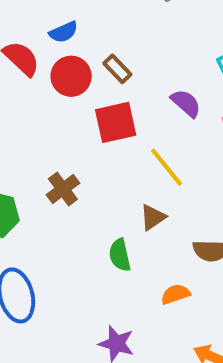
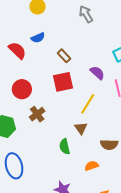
red circle: (71, 76) -> (22, 89), moved
yellow line: (167, 167) -> (88, 104), turned 70
brown triangle: (153, 217) -> (81, 128), turned -32

